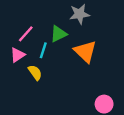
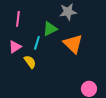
pink line: (26, 34) -> (18, 19), moved, turned -35

